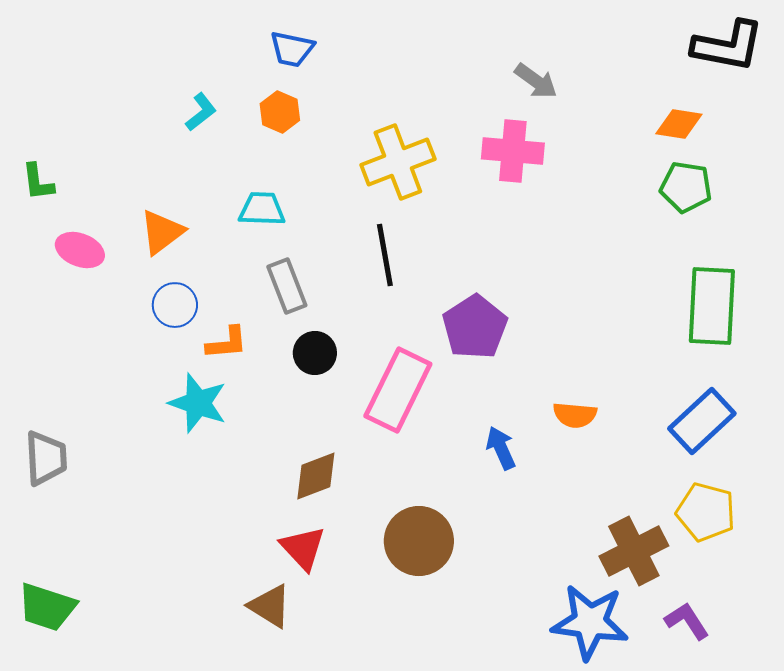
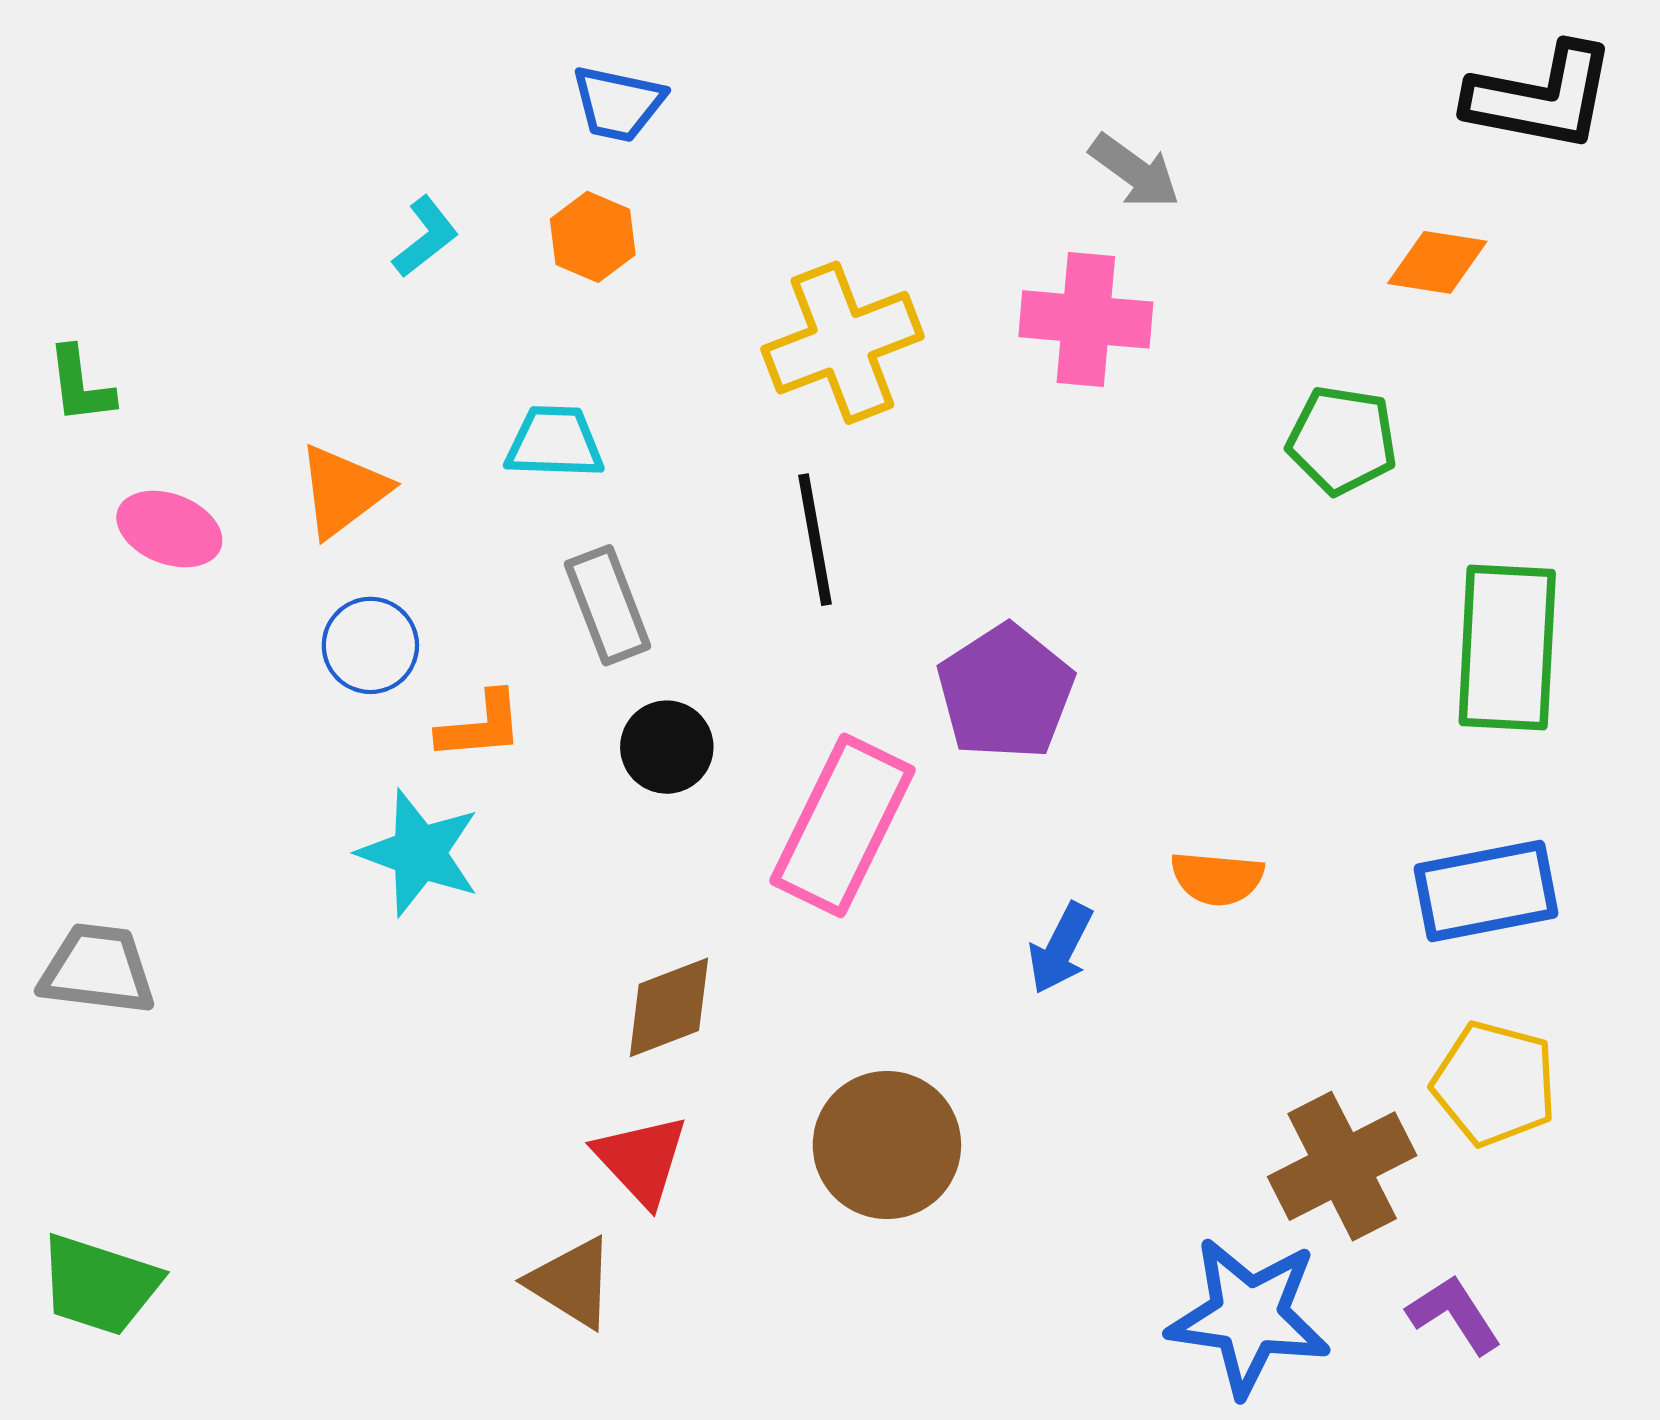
green pentagon: (686, 187) -> (1342, 440), moved
blue rectangle: (702, 421) -> (1486, 891), turned 32
blue arrow: (501, 448) -> (1061, 948), turned -129
gray trapezoid: (46, 458) -> (97, 969), turned -80

